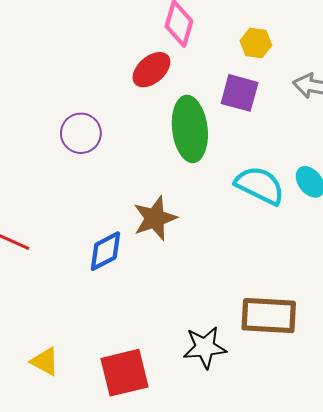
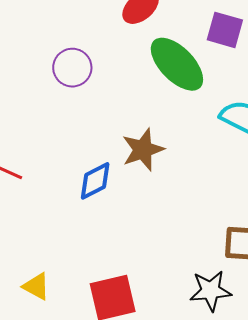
green ellipse: (190, 129) -> (177, 64), turned -38
black star: (205, 347) -> (211, 291), moved

